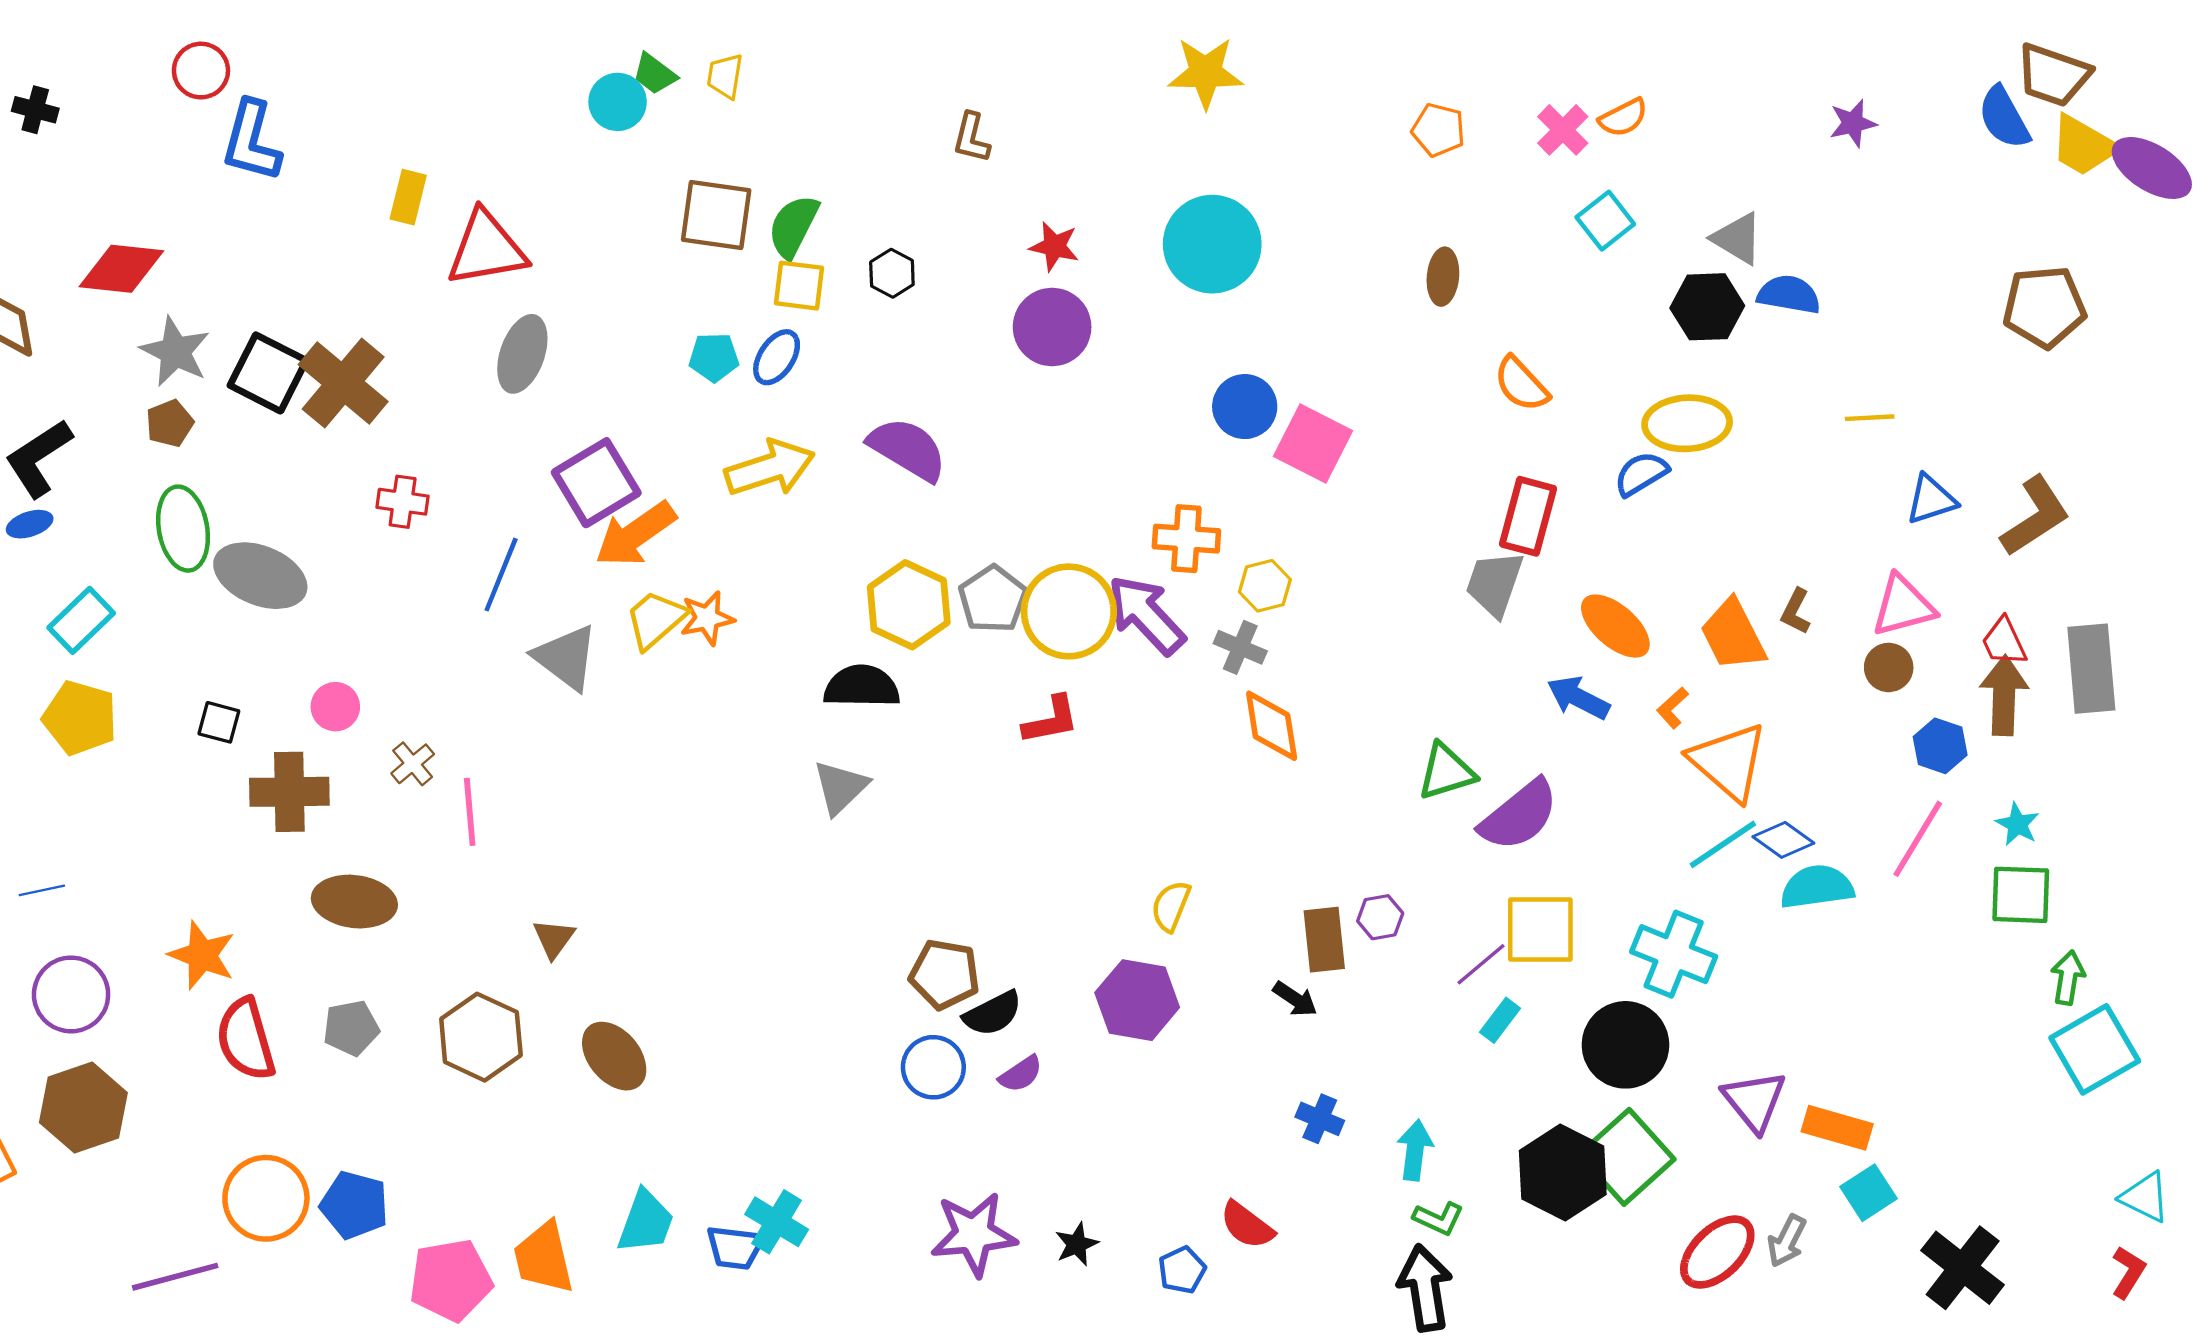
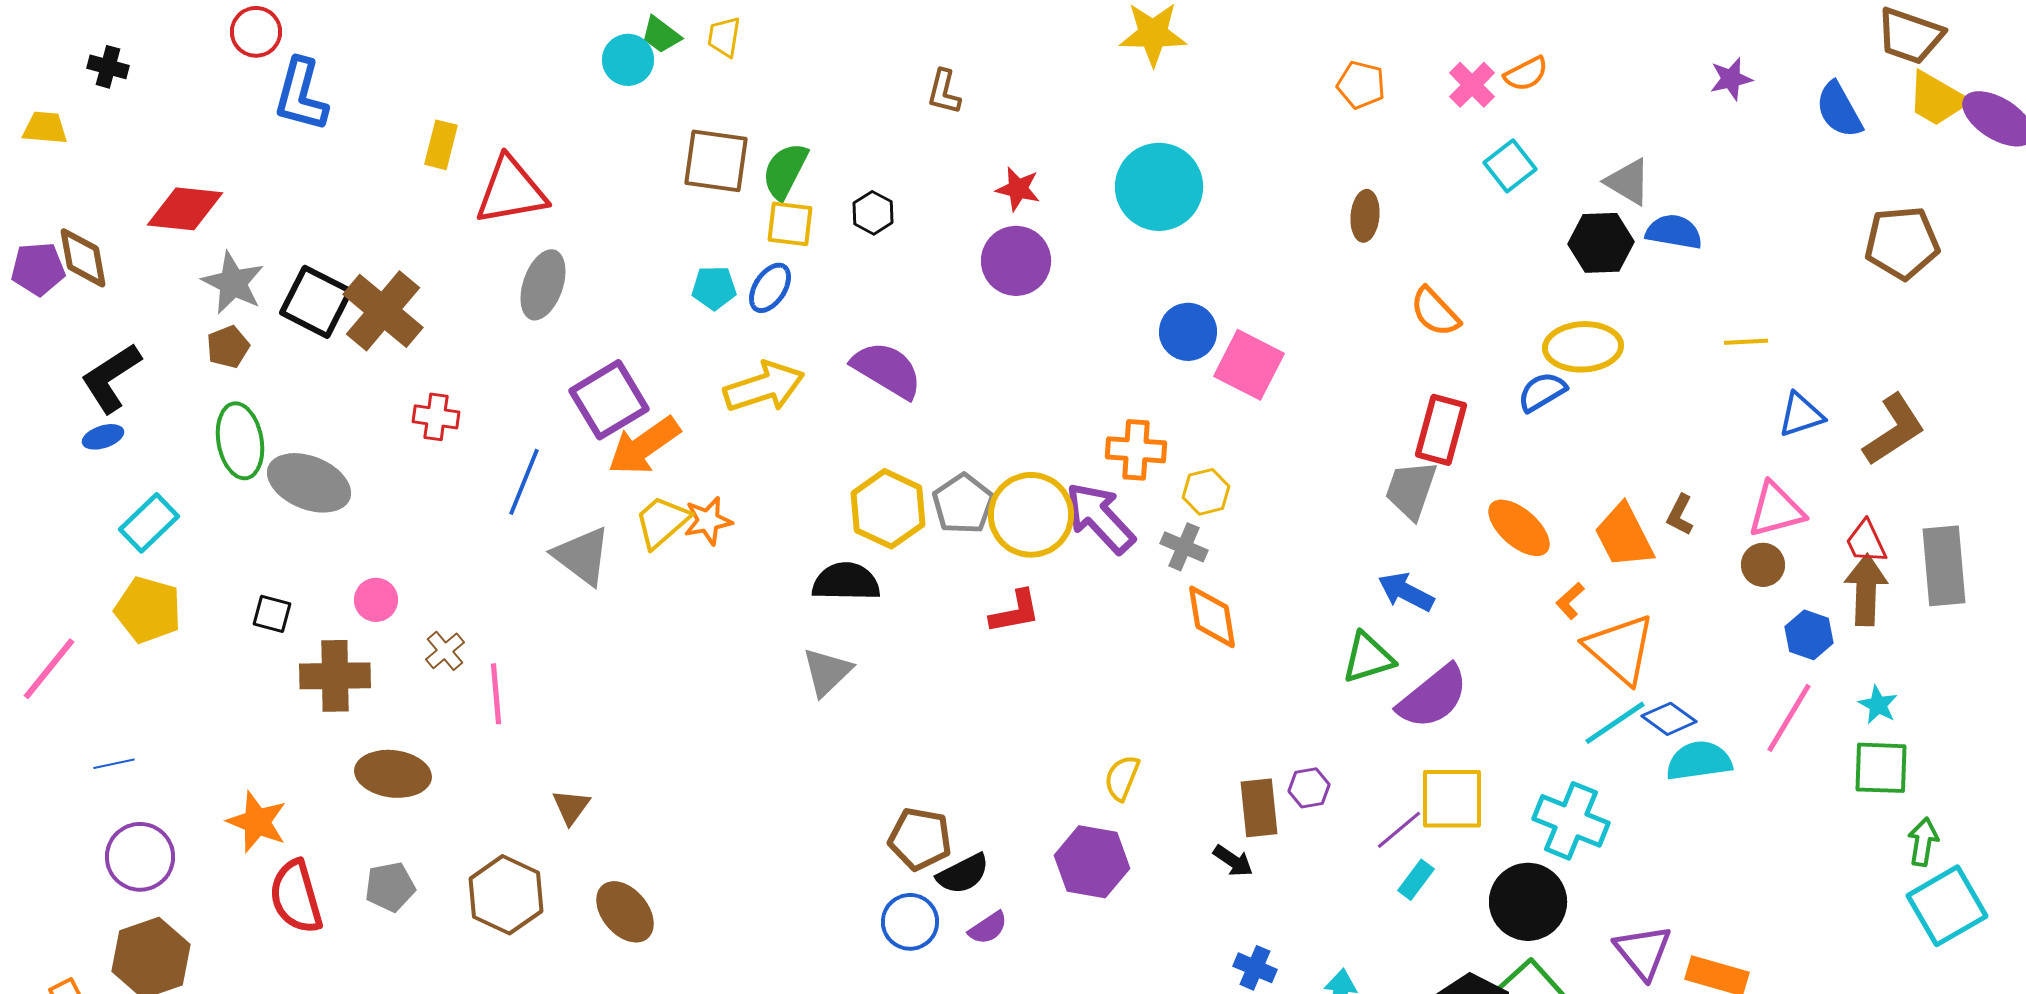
blue semicircle: (2004, 118) -> (1839, 110), moved
blue arrow: (1578, 698) -> (1406, 592), moved

